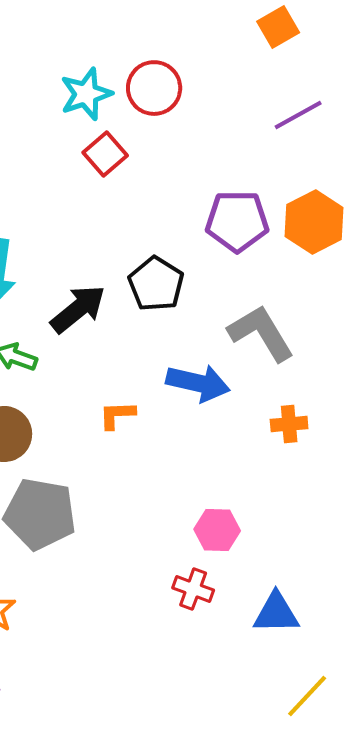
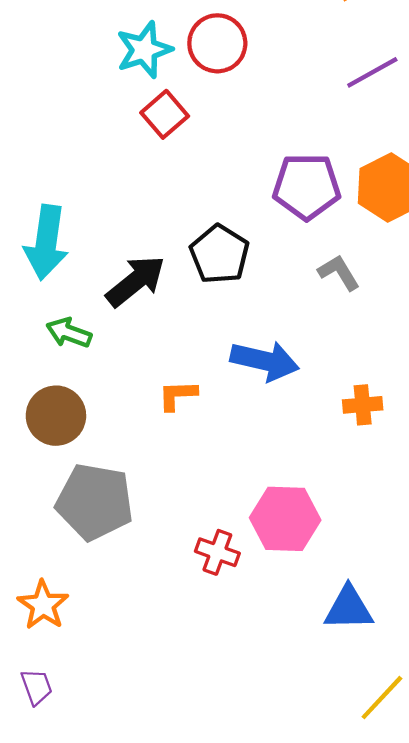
gray L-shape: (261, 333) -> (339, 273), moved, size x0.6
pink hexagon: (217, 530) -> (285, 519), size x1.4
red cross: (193, 589) -> (217, 552), moved

